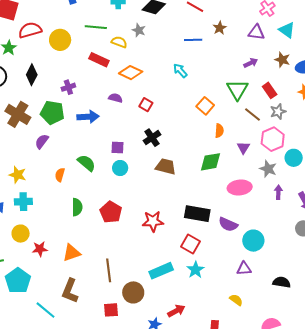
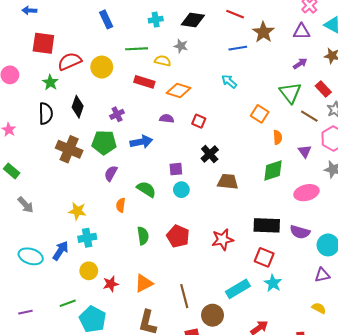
brown star: (220, 28) -> (263, 32), size x1.5
purple semicircle: (42, 141) -> (111, 173), moved

